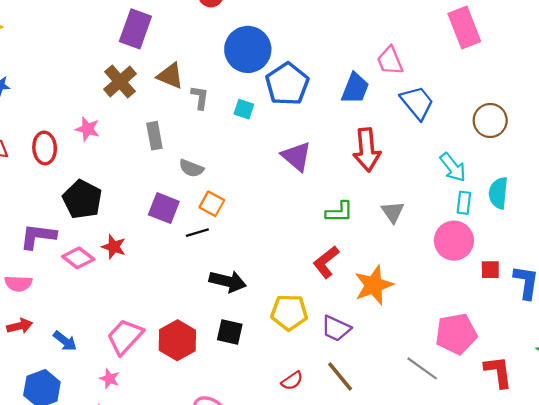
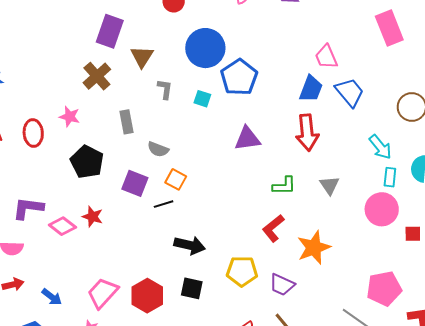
brown triangle: (170, 76) -> (142, 57), moved, turned 40
blue trapezoid: (355, 88) -> (311, 89), moved
purple triangle: (296, 156) -> (247, 139), turned -48
black pentagon: (82, 199) -> (87, 162), moved

